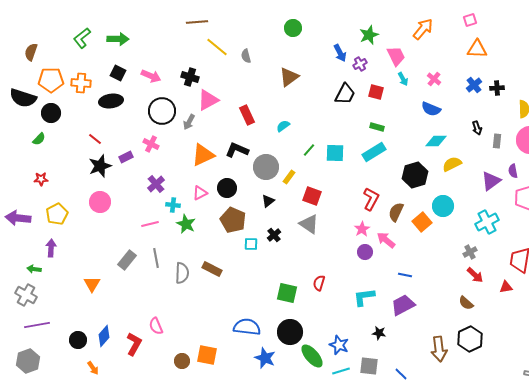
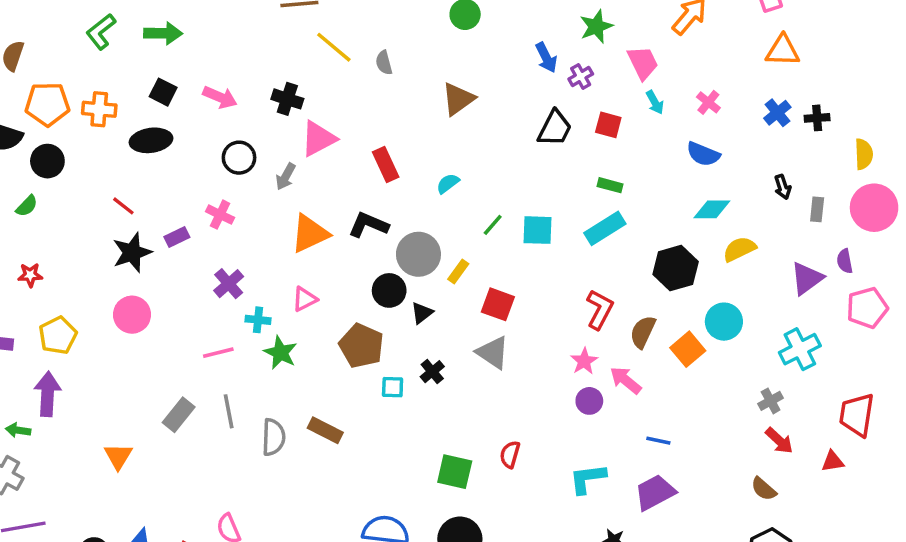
black circle: (162, 111) -> (239, 158), size x0.7
black circle: (227, 188) -> (389, 290), moved
purple arrow: (51, 248) -> (47, 394), size x1.4

